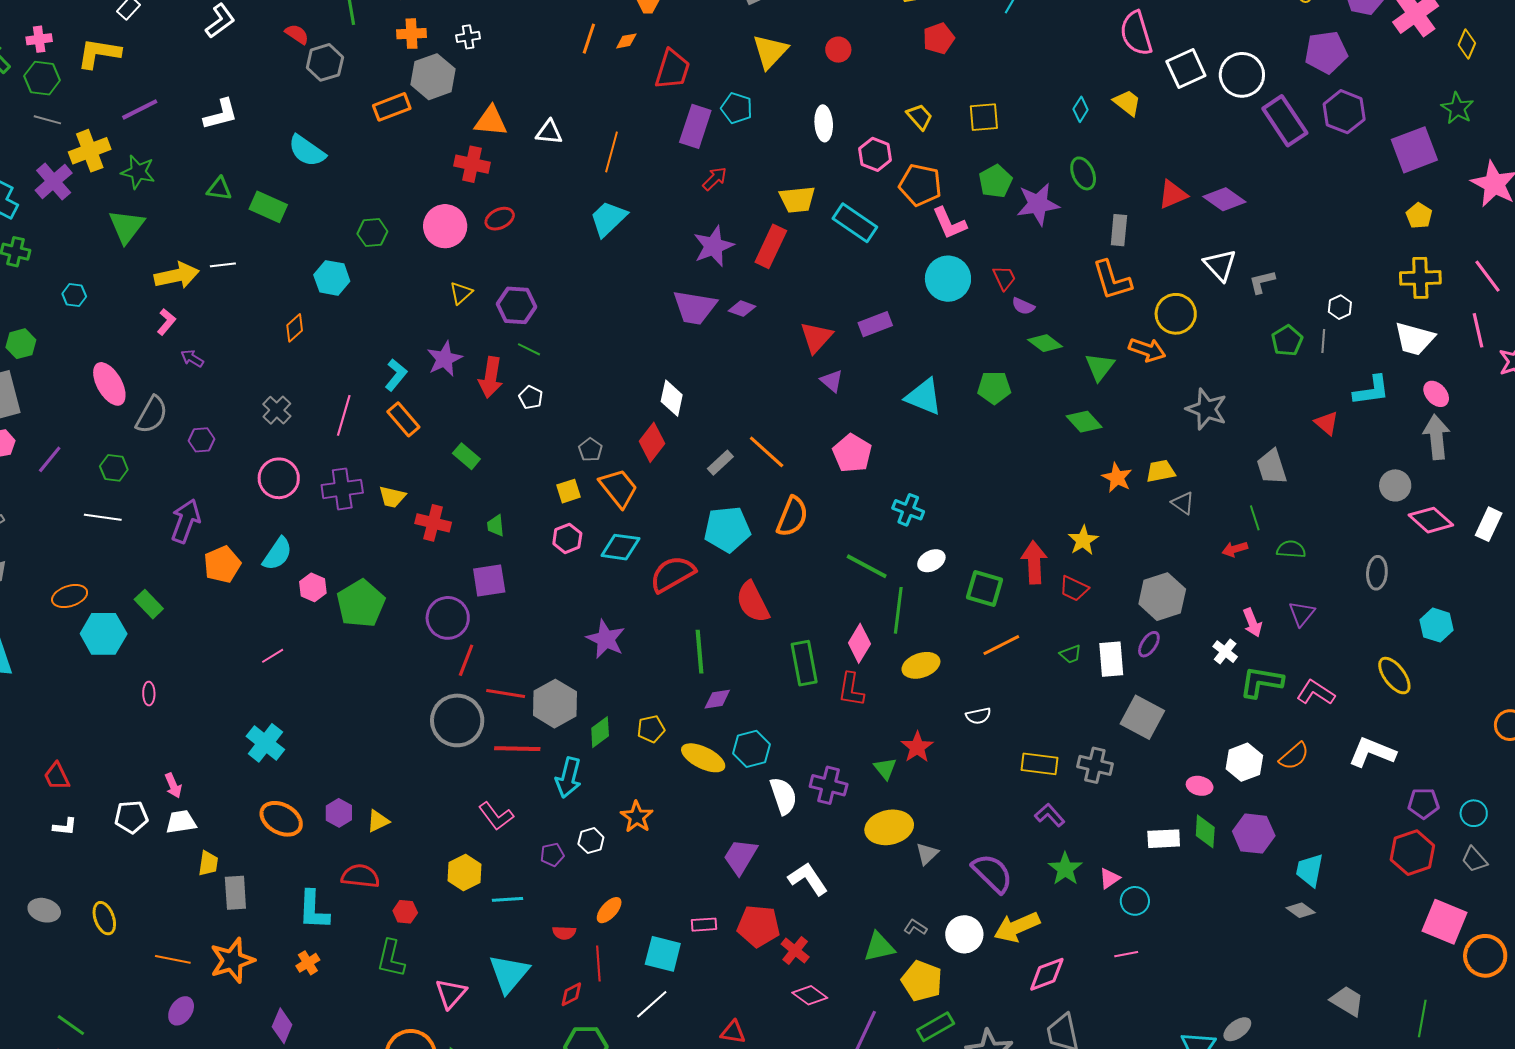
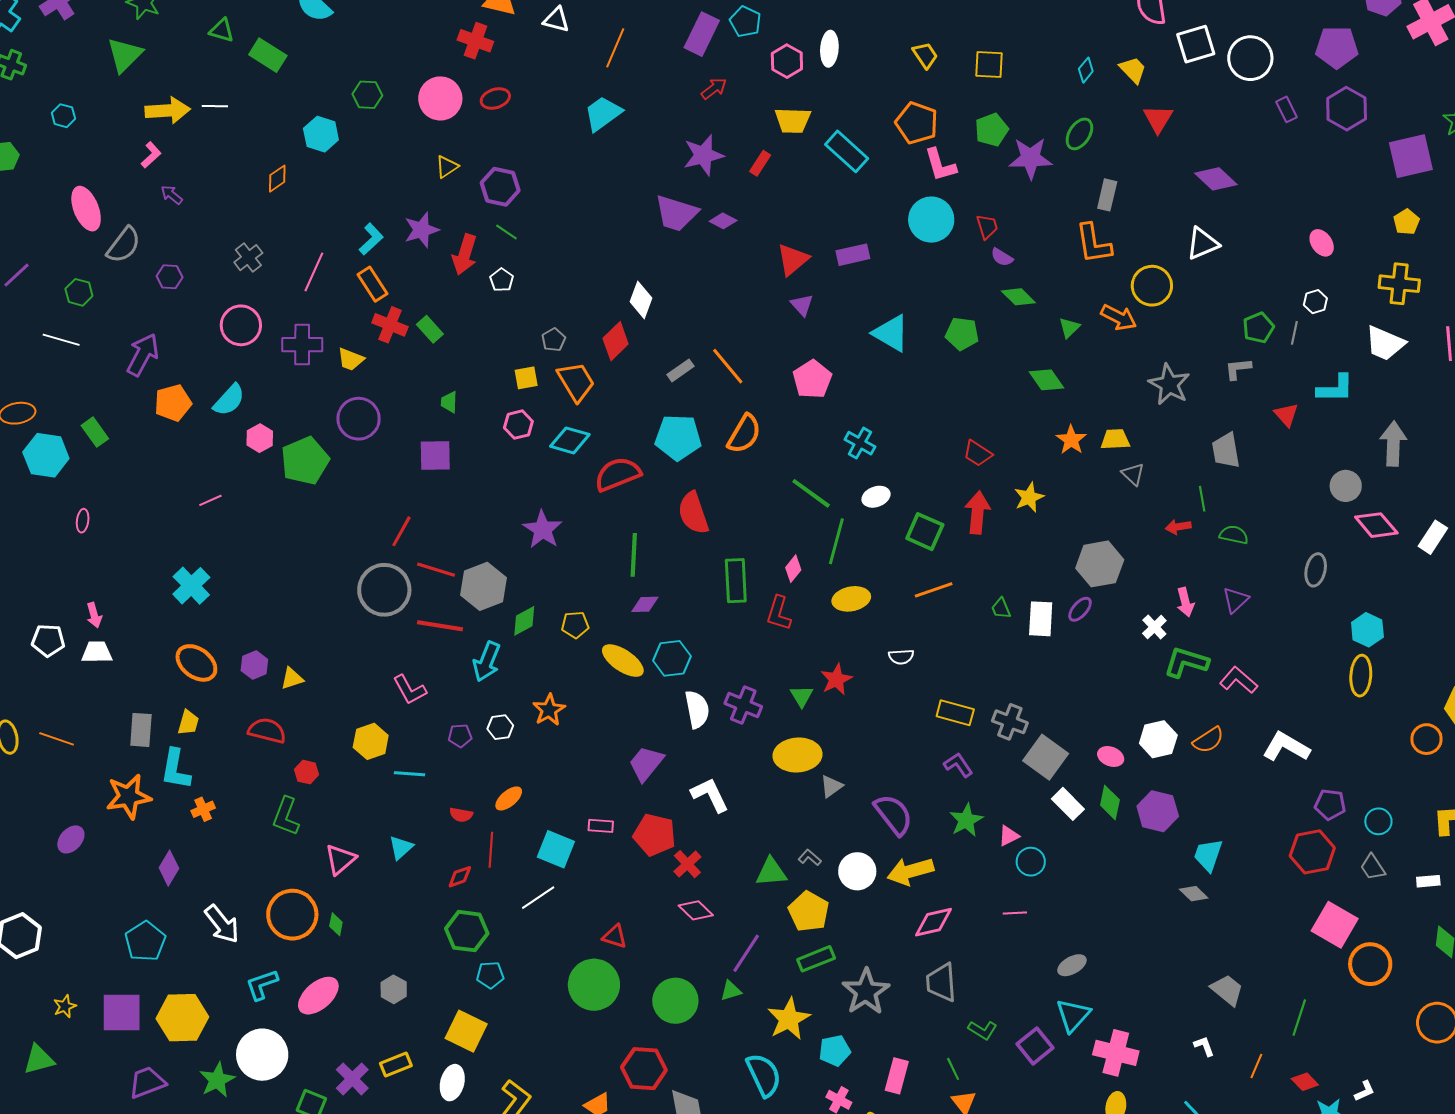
purple rectangle: (1285, 121) -> (1286, 109), size x0.5
pink hexagon: (875, 154) -> (787, 61), moved
green ellipse: (1083, 173) -> (1079, 134), turned 48
red triangle: (1173, 194) -> (1158, 119), moved, turned -44
red rectangle: (771, 246) -> (760, 163), size x0.6
white triangle: (1220, 265) -> (1203, 244), turned 42
gray L-shape: (1262, 282) -> (1238, 369), moved
green triangle: (1100, 367) -> (1069, 328), size x0.7
pink ellipse: (1436, 394) -> (1322, 243), moved
red cross: (433, 523) -> (390, 325), moved
red trapezoid: (1074, 588) -> (978, 453), moved
purple circle: (448, 618) -> (359, 419), moved
pink diamond: (859, 643) -> (793, 569), size x0.7
green trapezoid: (1071, 654) -> (1001, 608), turned 80
yellow ellipse: (1394, 676) -> (1361, 676), moved, turned 33
gray square: (1142, 717) -> (1046, 757), moved
white rectangle: (1164, 839) -> (1068, 804), turned 40
yellow trapezoid: (208, 863) -> (188, 723), moved
cyan L-shape: (314, 910) -> (176, 769), moved
orange line: (173, 959) -> (57, 739), moved
cyan triangle: (509, 974) -> (401, 848), size x0.6
gray ellipse: (1237, 1029) -> (1072, 965), moved

